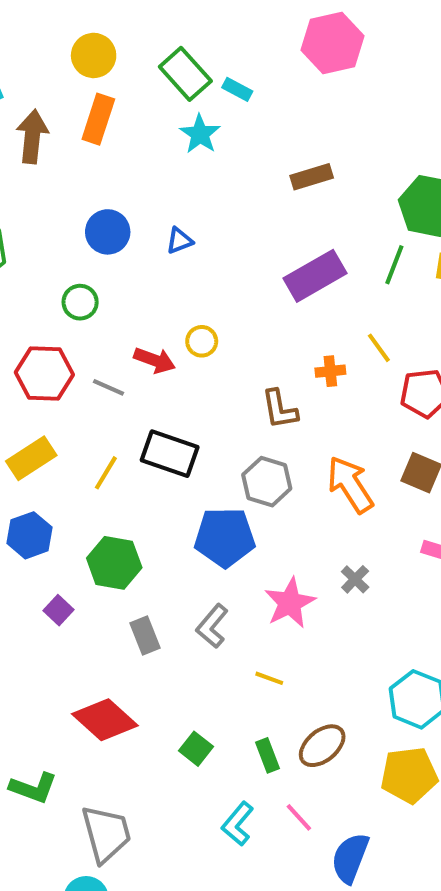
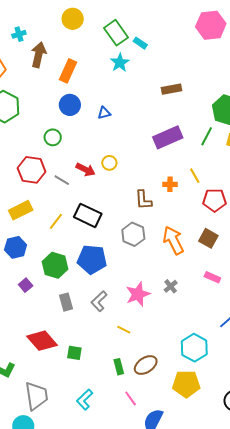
pink hexagon: (333, 43) -> (211, 25), moved
orange rectangle: (98, 119) -> (68, 71), moved
blue pentagon: (225, 537) -> (92, 259), moved
green square: (196, 749) -> (74, 353), moved, turned -35
cyan L-shape: (238, 824) -> (85, 400), moved

